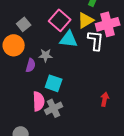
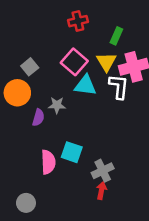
yellow triangle: (86, 20) -> (106, 62), turned -30
cyan square: (54, 83) -> (72, 152), moved
red arrow: (105, 99) -> (101, 191), moved
gray cross: (54, 108) -> (103, 171), moved

